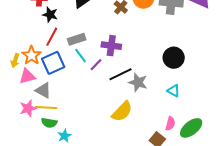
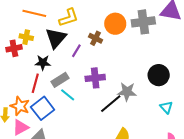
black star: (50, 15) -> (43, 63), moved
purple line: (96, 65) -> (76, 51), moved
gray star: (138, 82) -> (127, 92), moved
cyan triangle: (174, 91) -> (166, 107), turned 32

